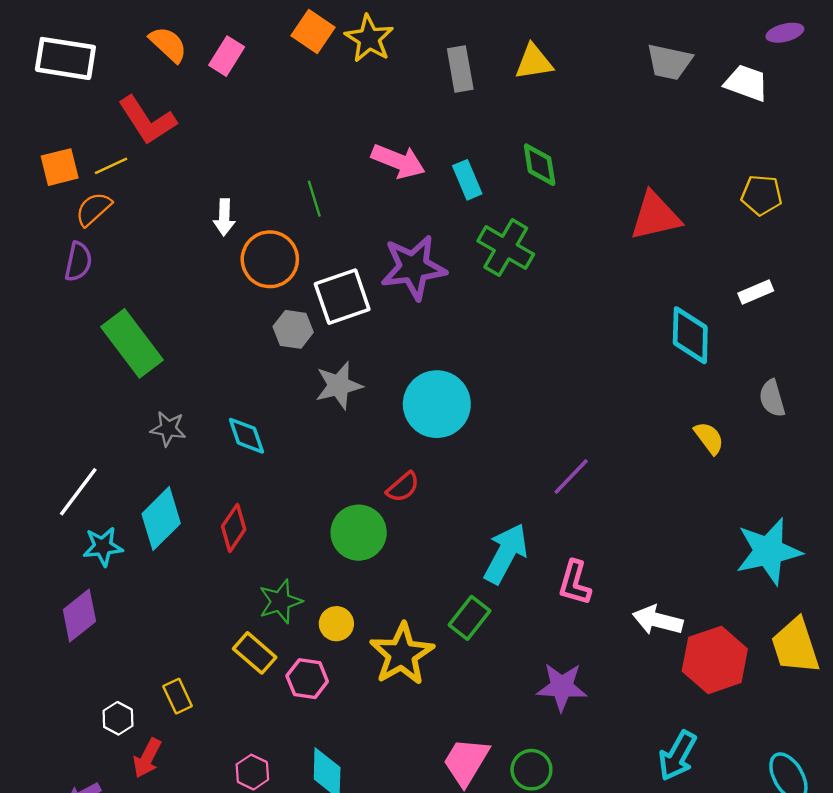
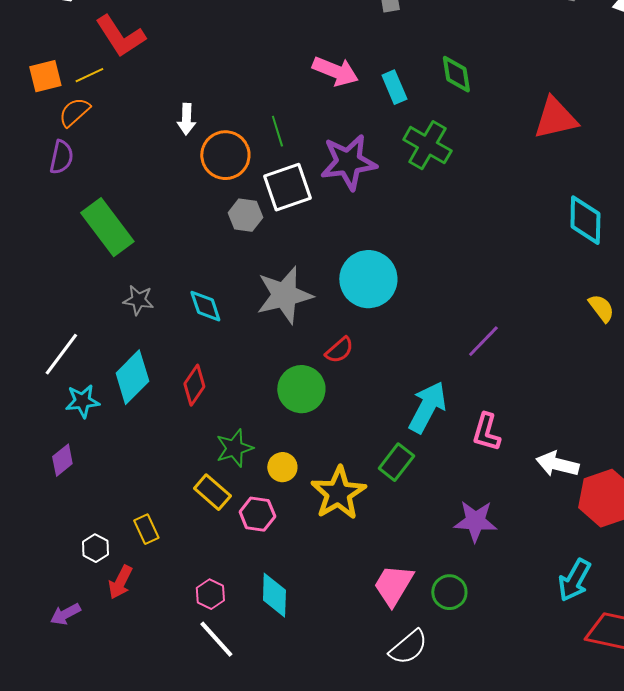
green line: (314, 199) -> (277, 131), moved
gray star: (339, 385) -> (284, 295), moved, size x1.4
purple diamond: (79, 616) -> (62, 460), size x0.7

